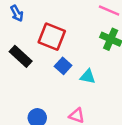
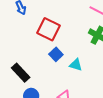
black rectangle: (21, 56) -> (21, 73), moved

